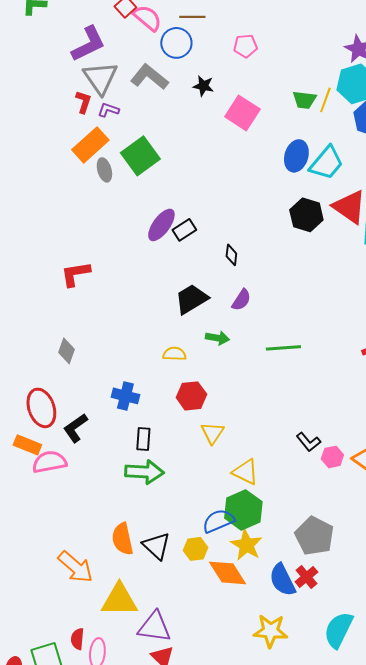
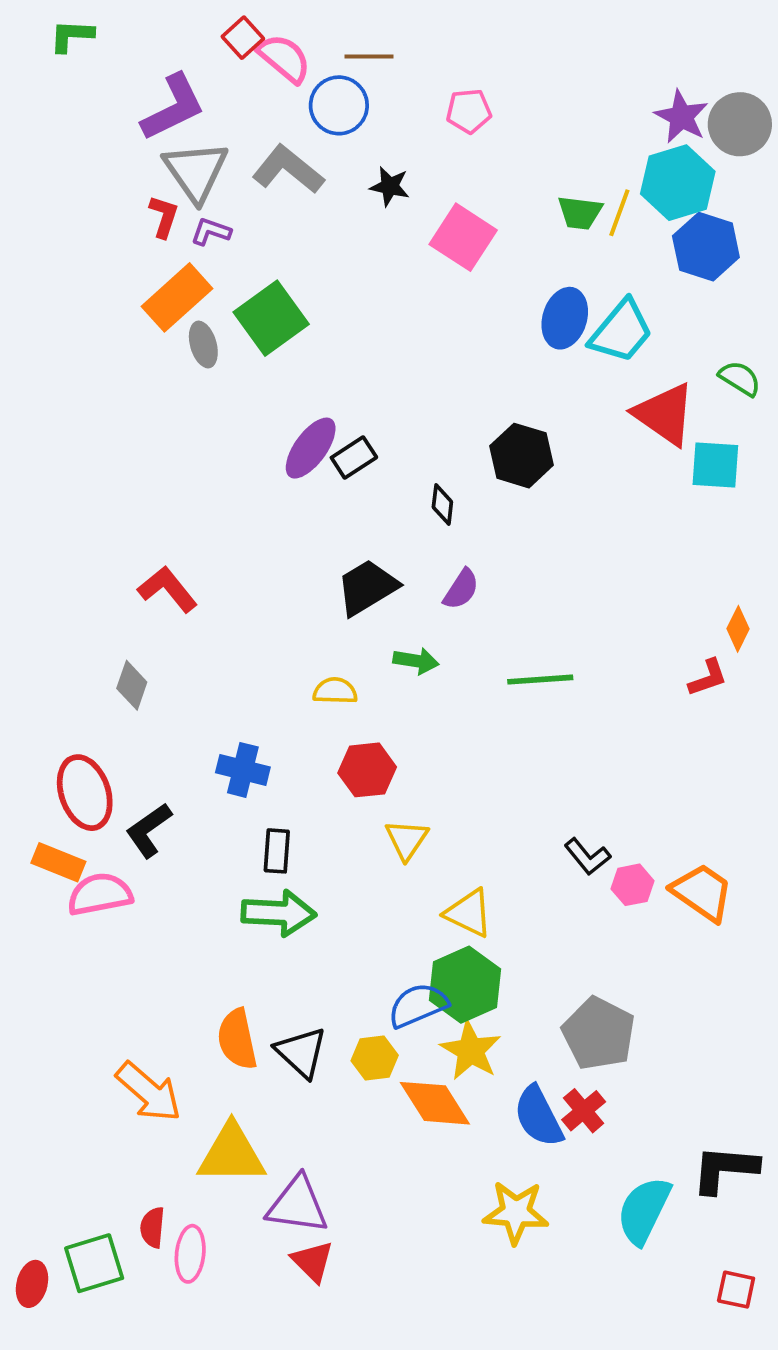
black hexagon: (306, 215) -> (521, 456), moved
red L-shape: (75, 274) -> (168, 589), moved, turned 60

